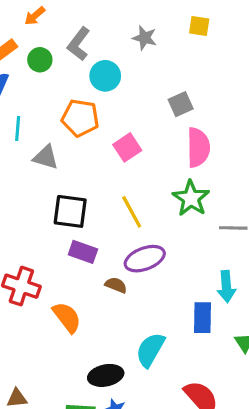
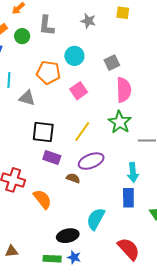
gray L-shape: (79, 44) -> (46, 26), turned -30
cyan circle: (105, 76) -> (74, 56), moved
yellow line: (132, 212) -> (82, 132), turned 65
cyan arrow: (226, 287) -> (133, 172), moved

